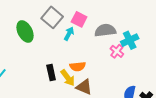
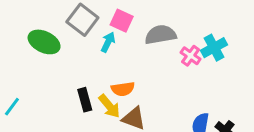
green ellipse: (25, 31) -> (44, 42), turned -35
cyan cross: (130, 40) -> (214, 48), moved
pink cross: (117, 51) -> (191, 56), moved

